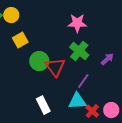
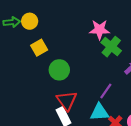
green cross: (79, 51) -> (111, 47), moved
red triangle: (55, 67) -> (67, 101), moved

